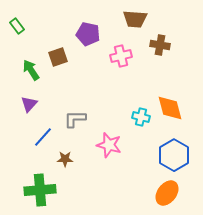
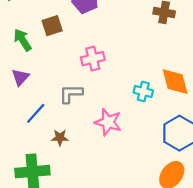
pink cross: (121, 56) -> (93, 59), moved

